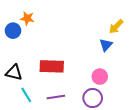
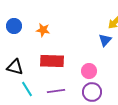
orange star: (27, 18) -> (43, 30), moved
pink circle: (100, 77) -> (89, 71), moved

